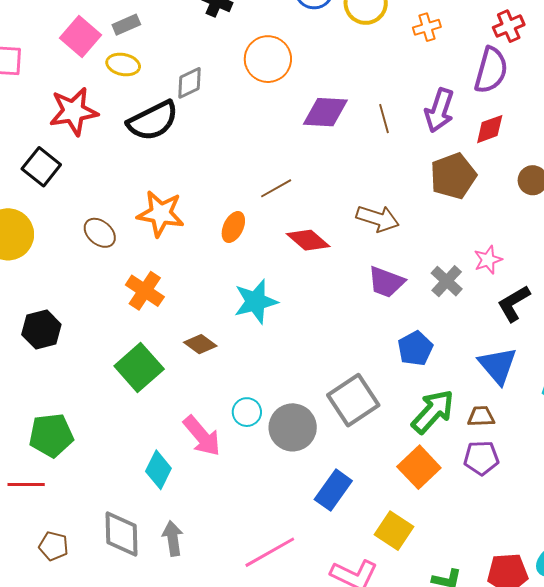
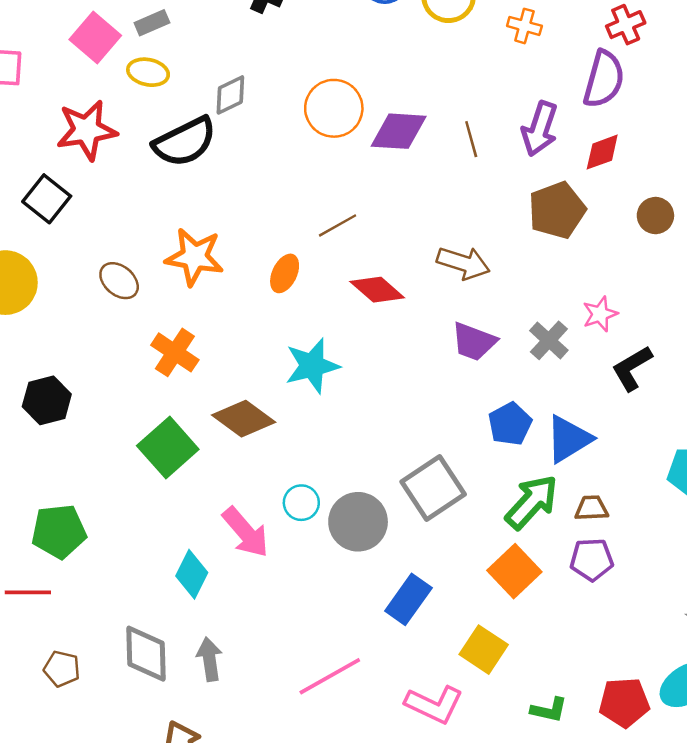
orange cross: (427, 27) -> (524, 26), turned 32
orange circle: (268, 59) -> (334, 108), moved
brown diamond: (200, 344) -> (244, 419), size x1.5
blue triangle: (498, 365) -> (569, 439), moved, turned 39

